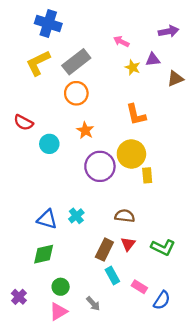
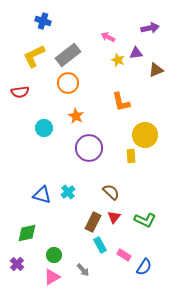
blue cross: (48, 24) -> (43, 21), size x0.7
red semicircle: (23, 123) -> (20, 92), moved, turned -36
yellow circle: (131, 154) -> (145, 135), moved
brown semicircle: (125, 216) -> (111, 192), turned 36
green diamond: (44, 254) -> (27, 233), moved

